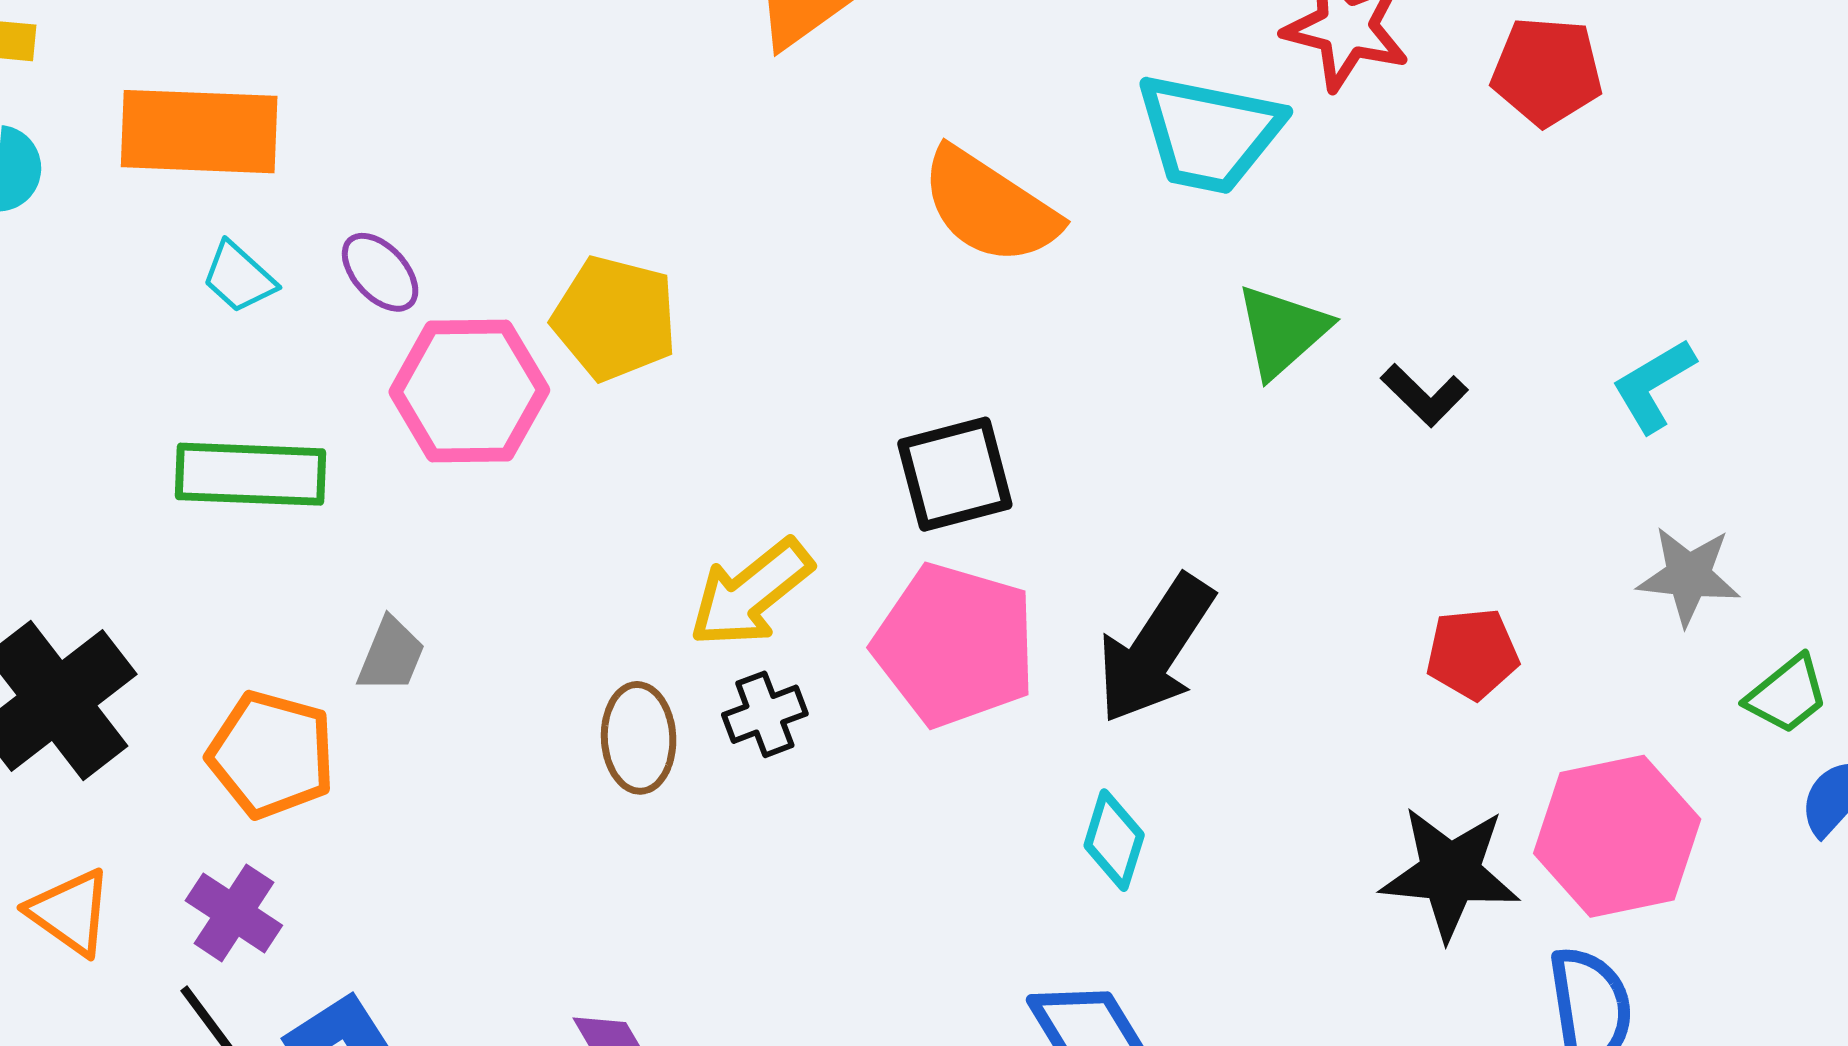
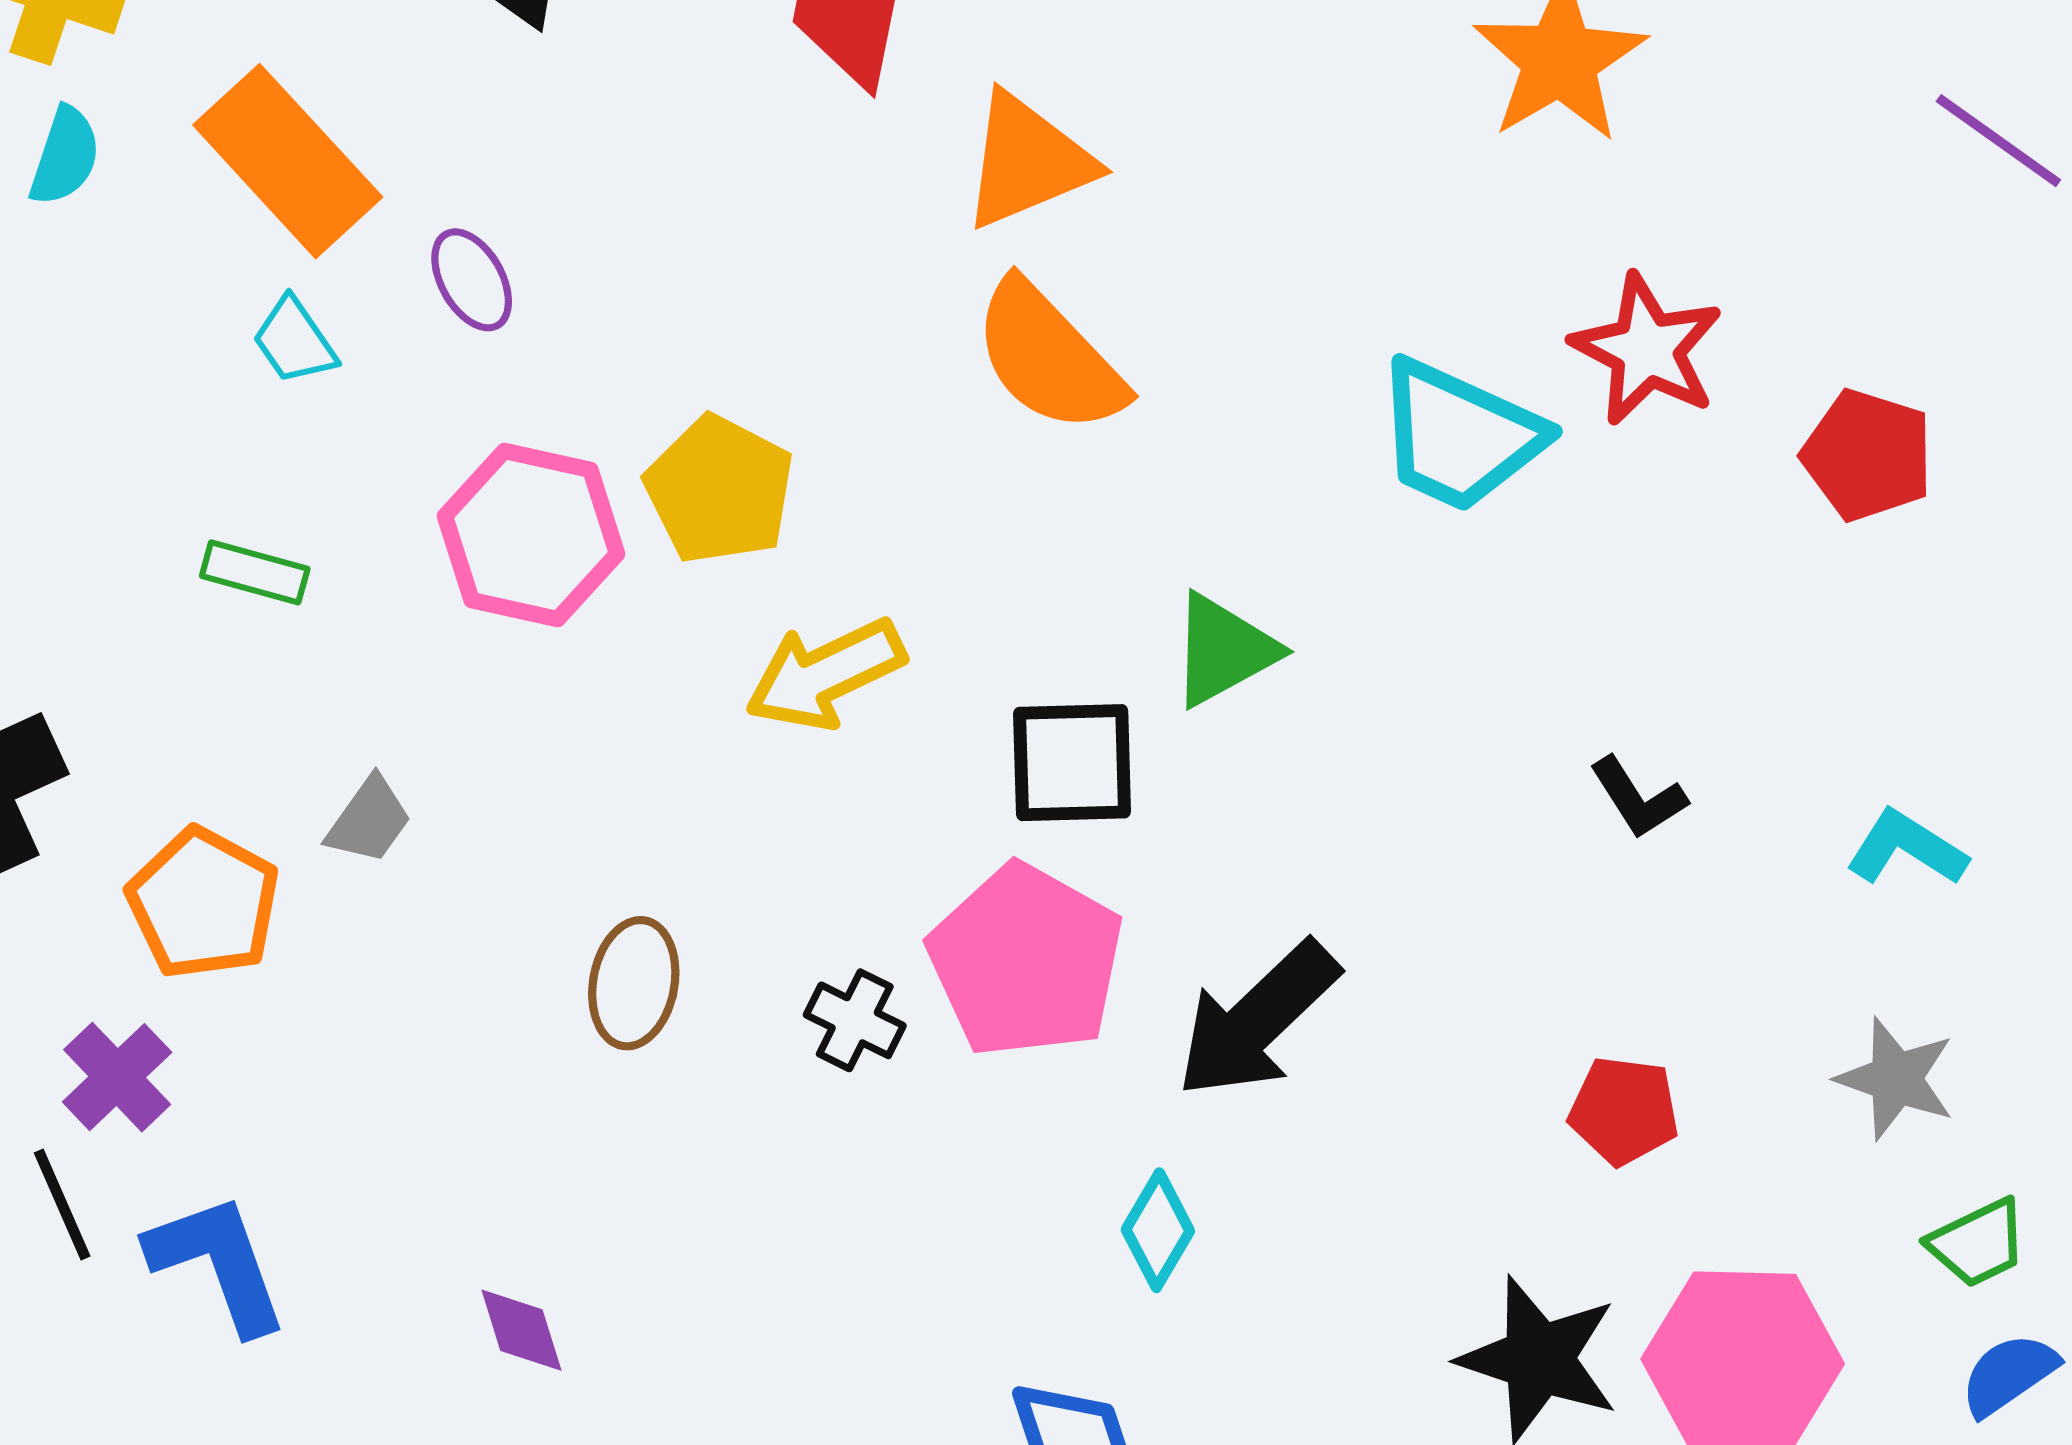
orange rectangle: (199, 132) -> (288, 161), turned 32
orange semicircle: (990, 206) -> (1049, 357), moved
purple ellipse: (380, 272) -> (472, 280), moved
green triangle: (1282, 331) -> (1224, 650), moved
cyan L-shape: (1654, 385) -> (1907, 848), turned 50
green rectangle: (250, 474) -> (255, 572), size x0.6
yellow arrow: (751, 593) -> (825, 674), moved
black cross: (765, 714) -> (855, 1020), moved, turned 34

